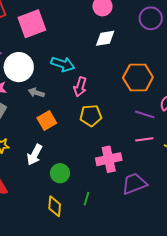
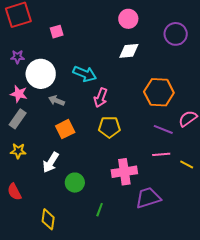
pink square: (32, 24) -> (57, 32), size x0.5
yellow diamond: (55, 206) -> (48, 219), moved

